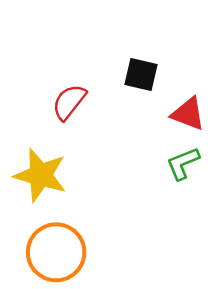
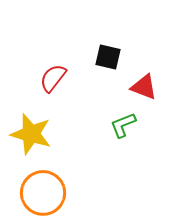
green L-shape: (183, 163) -> (123, 125), moved

